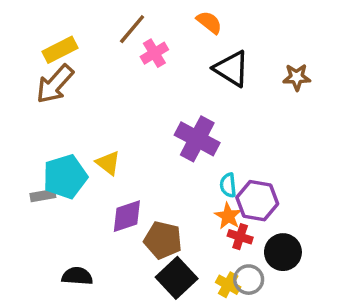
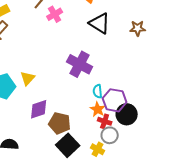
yellow triangle: (108, 163) -> (28, 78), turned 35
black circle: (283, 252) -> (127, 114), moved
gray circle: (249, 280) -> (110, 135), moved

